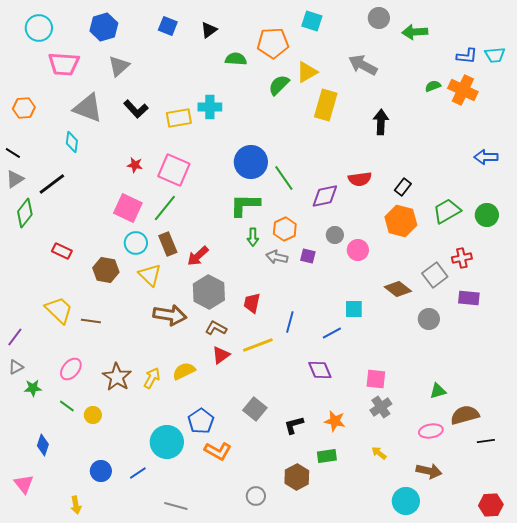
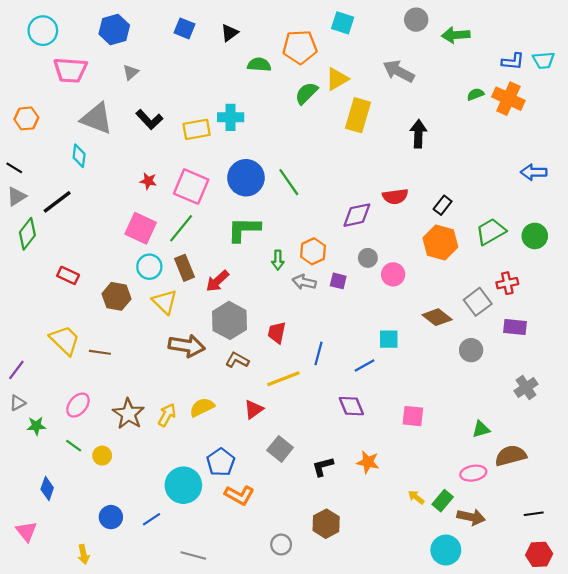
gray triangle: (119, 66) -> (131, 72), size x0.7
blue circle: (251, 162) -> (246, 178), moved
green line: (284, 178) -> (289, 182), moved
green L-shape: (245, 205) -> (244, 229), moved
red triangle: (221, 355) -> (254, 409), moved
gray cross: (381, 407) -> (526, 387), moved
black line: (486, 441) -> (534, 514), moved
green rectangle: (327, 456) -> (443, 501), moved, turned -42

